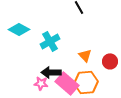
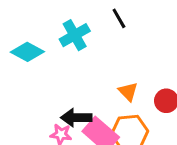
cyan cross: (50, 41) -> (75, 35), moved

